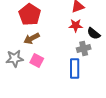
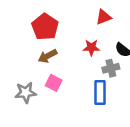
red star: (76, 25) -> (91, 48), moved
gray star: (15, 58) -> (26, 93), moved

